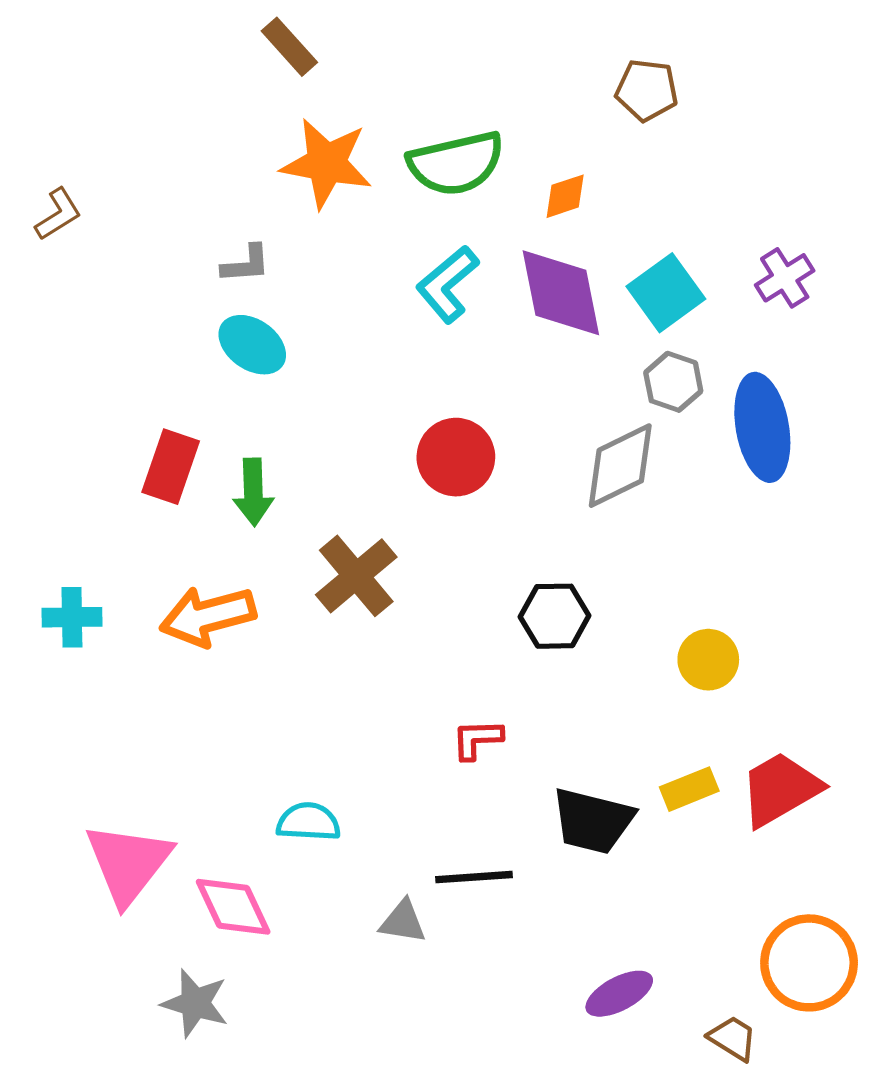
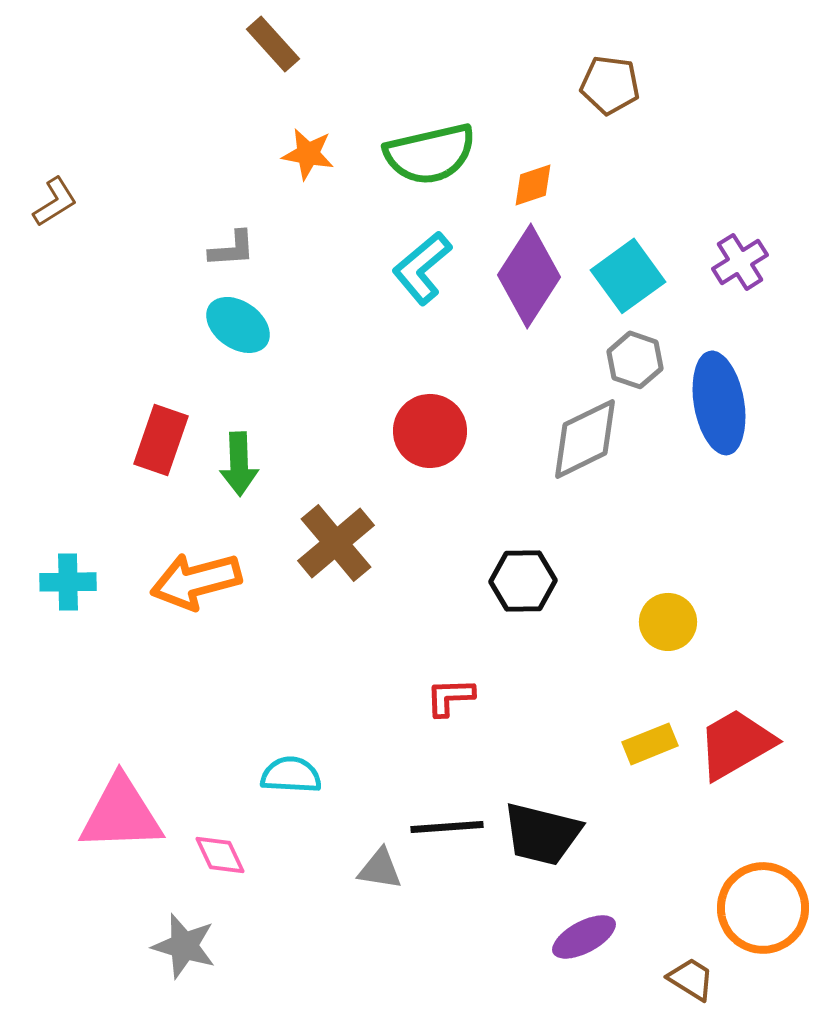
orange star: (326, 163) -> (308, 154), size x0.6
purple diamond: (561, 293) -> (529, 276), turned 44
black trapezoid: (593, 821) -> (542, 834), moved
pink triangle: (128, 863) -> (121, 814), turned 50
pink diamond: (233, 907) -> (220, 855), size x0.7

